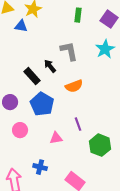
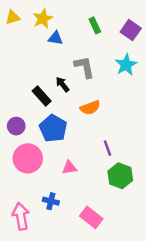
green rectangle: (78, 15) -> (95, 25), turned -32
blue triangle: (21, 26) -> (56, 38), moved
purple line: (78, 124) -> (108, 148), moved
pink circle: (20, 130) -> (28, 158), size x1.6

